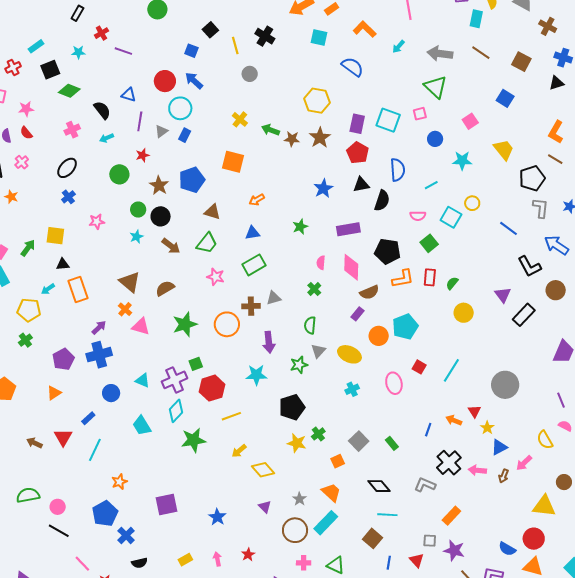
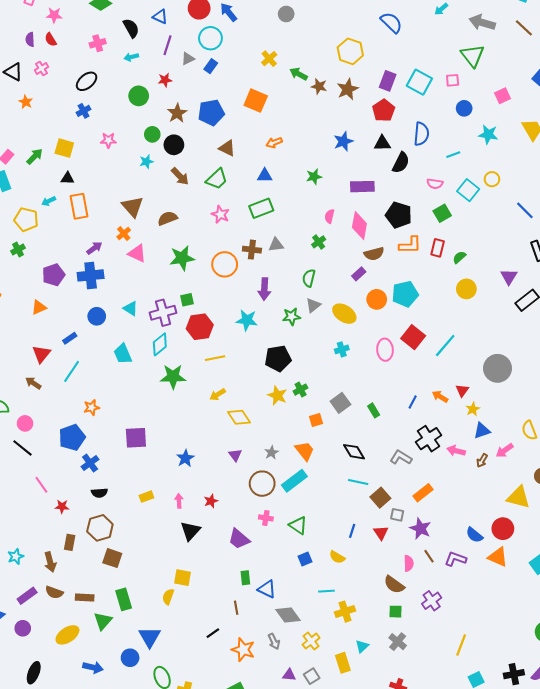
red square: (419, 367) -> (413, 337), size x1.6
brown arrow: (34, 443) -> (33, 383), moved
brown square: (372, 538) -> (380, 498), moved

